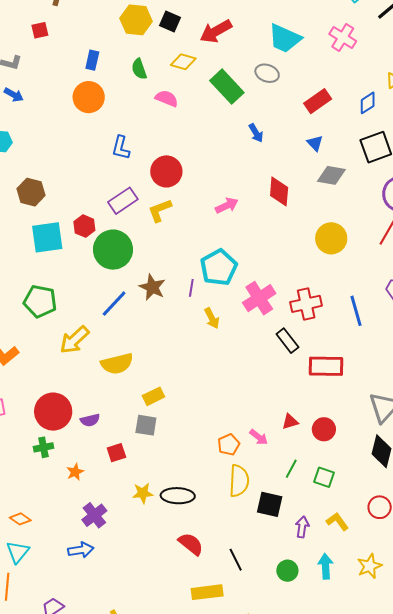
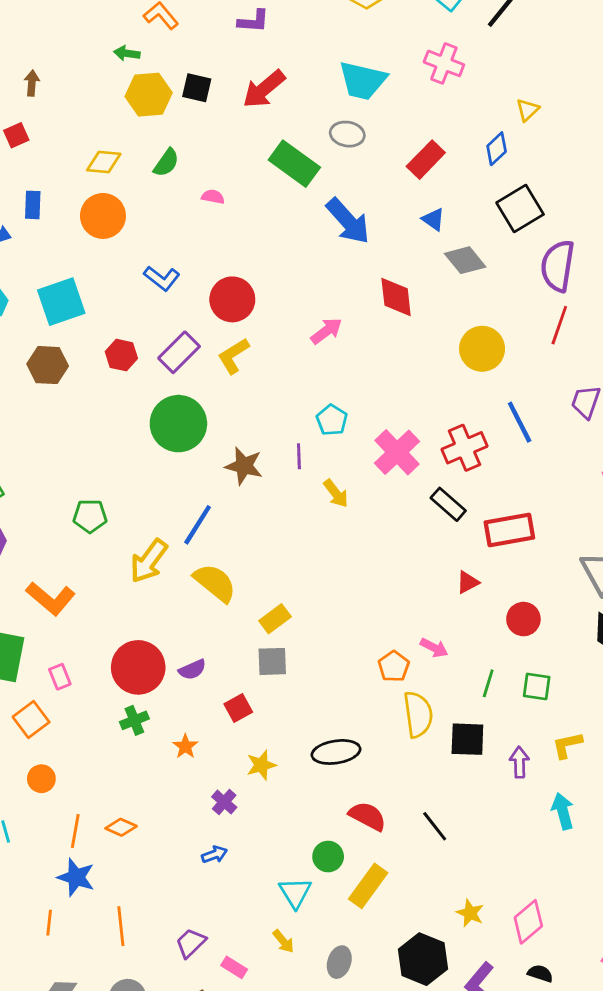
blue rectangle: (92, 60) -> (33, 205), moved
yellow diamond: (183, 62) -> (104, 162), moved
green semicircle: (139, 69) -> (166, 163), turned -115
pink semicircle: (167, 98) -> (213, 197), size x0.7
blue arrow: (256, 133) -> (348, 221), size x1.8
blue L-shape: (121, 148) -> (162, 278), turned -55
gray diamond: (331, 175) -> (465, 260), turned 52
red hexagon: (84, 226) -> (121, 355), moved
cyan square: (47, 237) -> (61, 302), moved
cyan pentagon: (219, 267) -> (332, 420), size x0.6
green pentagon: (40, 301) -> (90, 516), size x0.7
blue line: (114, 304) -> (198, 525), moved
blue line: (356, 311) -> (520, 422), moved
yellow semicircle: (117, 364) -> (215, 583), turned -116
red triangle: (290, 422) -> (468, 582), moved
yellow star: (143, 493) -> (261, 765), moved
purple cross: (94, 515) -> (224, 802), size x0.7
yellow L-shape: (337, 521) -> (567, 745), turned -55
blue arrow: (81, 550) -> (214, 855), size x0.7
cyan triangle: (18, 552) -> (295, 893), moved
green circle: (287, 571) -> (328, 857), moved
yellow rectangle: (207, 592) -> (368, 886), moved, turned -36

